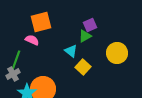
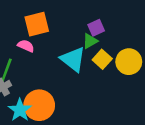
cyan triangle: (71, 51) -> (73, 59), size x1.6
yellow square: (83, 67) -> (102, 59), moved

